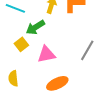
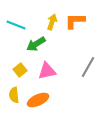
yellow square: (21, 44) -> (20, 70), moved
orange ellipse: (57, 83) -> (38, 100), moved

